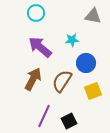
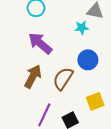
cyan star: (72, 40) -> (82, 28), moved
yellow square: (93, 91) -> (95, 101), moved

